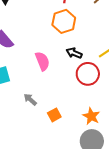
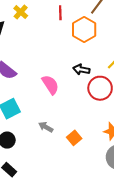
orange hexagon: (64, 21) -> (84, 30), moved

